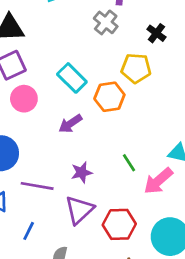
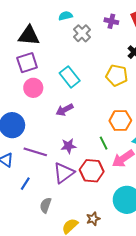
gray cross: (106, 22) -> (82, 33), moved
orange hexagon: (109, 97) -> (120, 121), moved
red hexagon: (119, 224) -> (92, 171), moved

